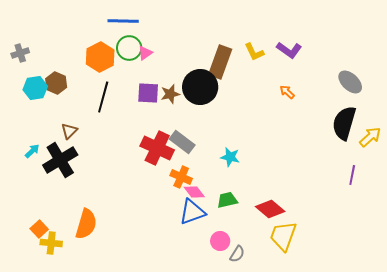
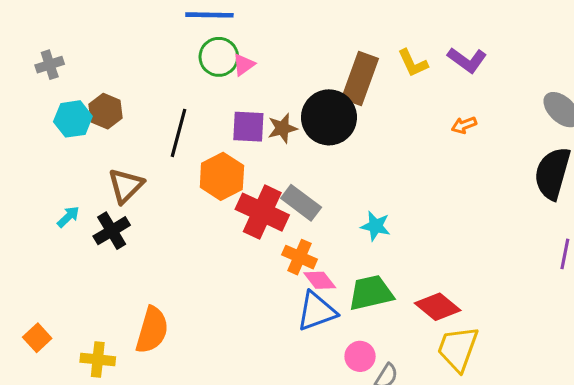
orange hexagon: (100, 57) -> (222, 176), moved
orange arrow: (287, 92) -> (464, 125), turned -63
brown triangle: (69, 131) -> (126, 186), size x1.4
black cross: (60, 160) -> (112, 231), size x0.7
green trapezoid: (227, 200) -> (371, 293), size x1.4
orange square: (39, 229) -> (37, 338), moved

